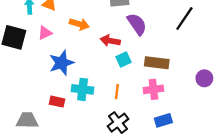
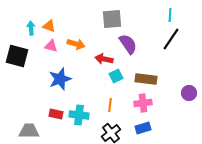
pink triangle: (45, 33) -> (51, 46), moved, turned 40
cyan cross: (83, 89) -> (79, 115), moved
blue rectangle: (163, 120) -> (143, 128), moved

